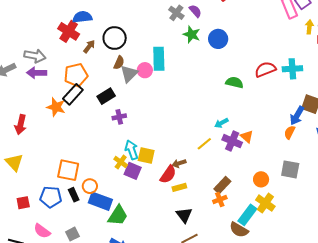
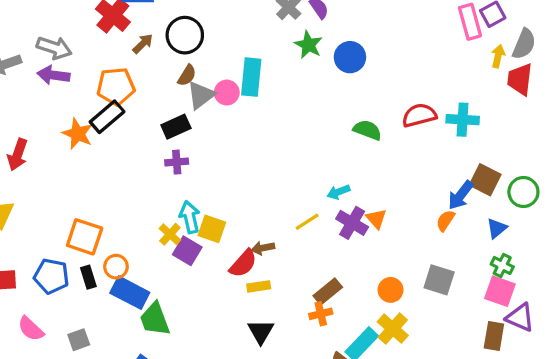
black rectangle: (106, 96) -> (176, 127), moved
green trapezoid: (118, 216) -> (155, 319), turned 120

